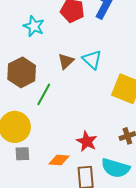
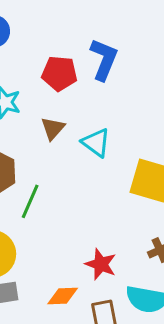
brown triangle: (66, 61) -> (53, 128), moved

